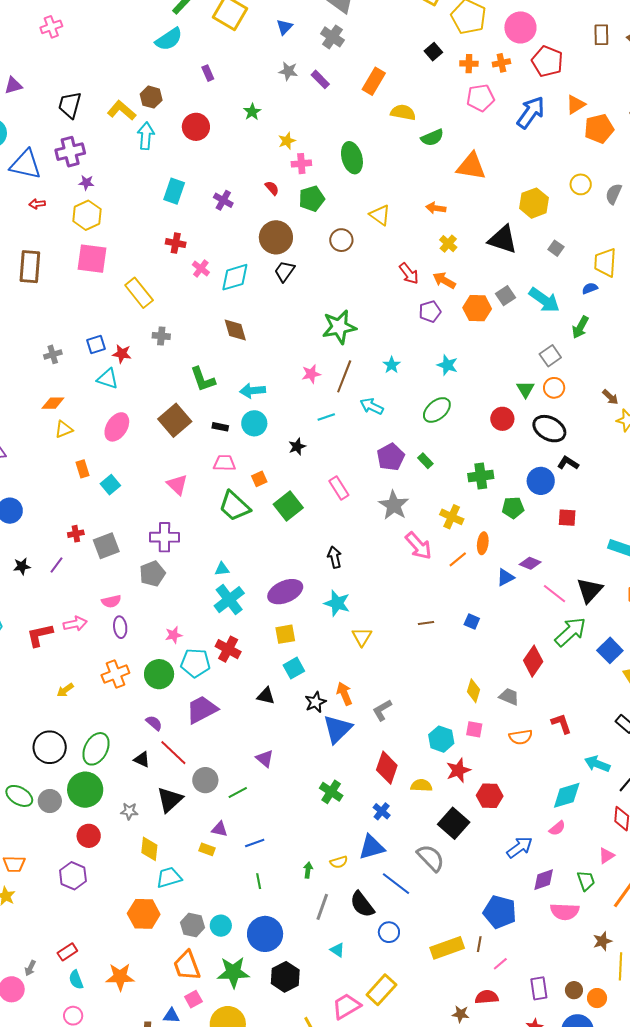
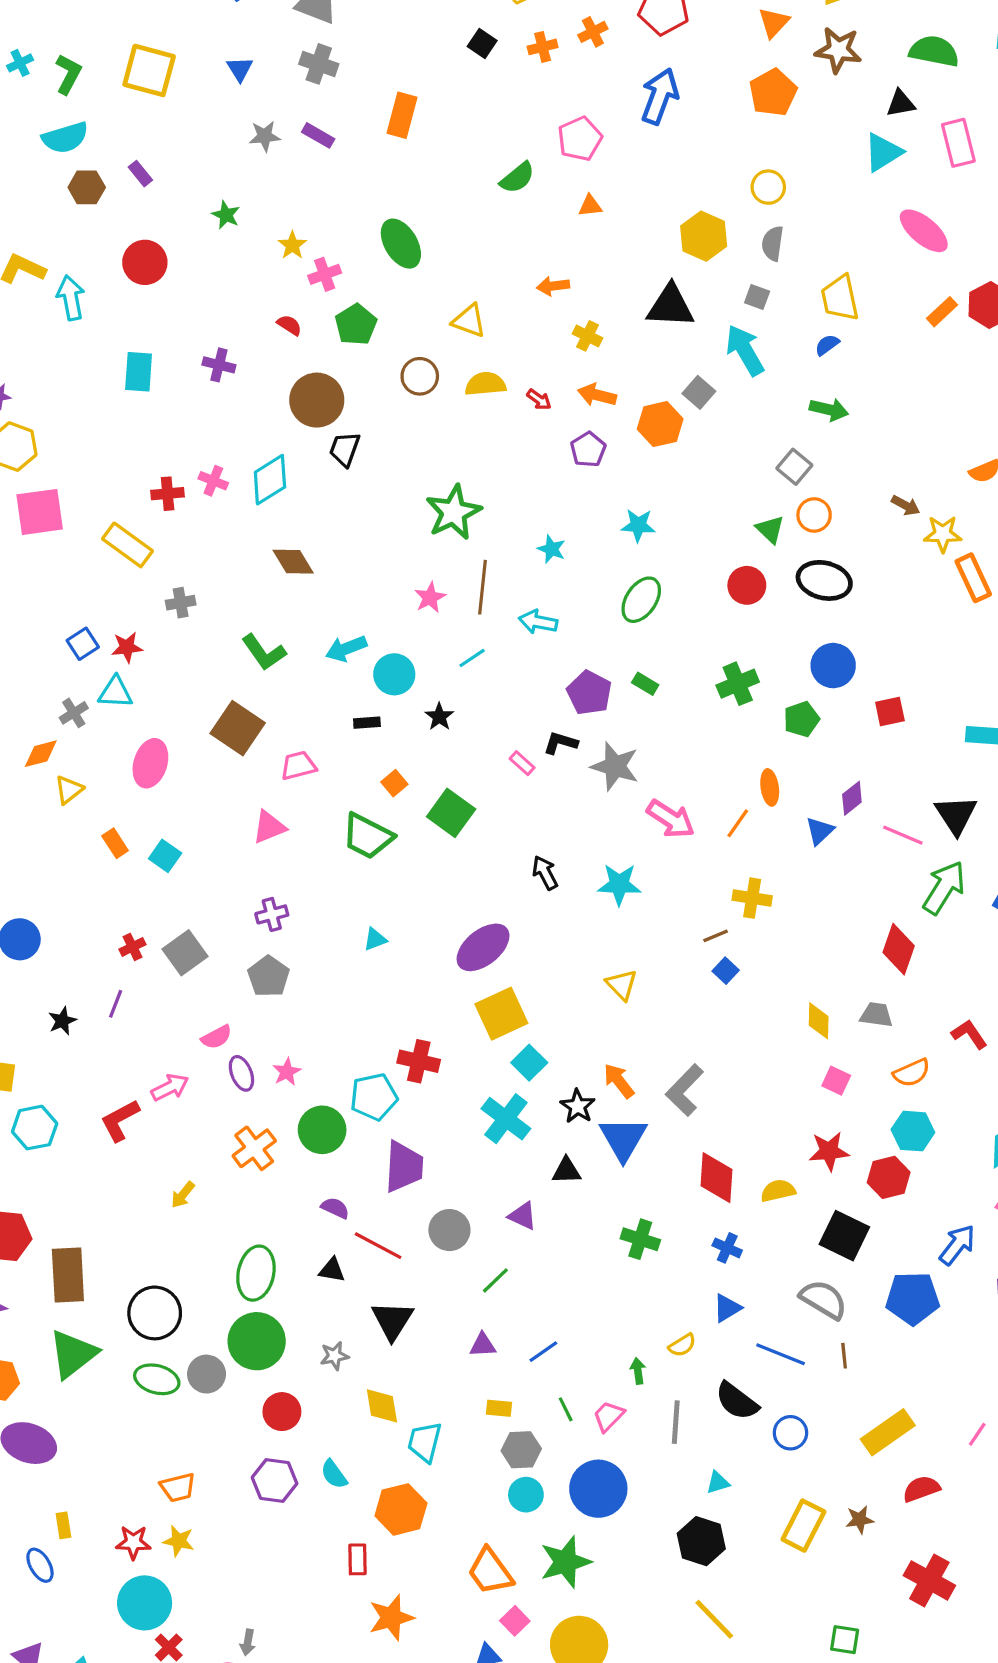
cyan semicircle: (169, 39) -> (65, 138), turned 32
brown hexagon: (151, 97) -> (87, 187), moved
pink pentagon: (480, 98) -> (580, 139), moved
orange triangle: (576, 105) -> (774, 23), moved
yellow semicircle: (403, 112) -> (485, 384), moved
orange triangle: (471, 166) -> (590, 206), size x0.5
gray semicircle: (614, 194) -> (773, 243), moved
red cross: (176, 243) -> (168, 494), moved
red arrow: (409, 274) -> (539, 399), size x0.7
cyan arrow: (544, 300) -> (745, 350), moved, turned -140
green arrow: (580, 327) -> (829, 410), turned -90
gray cross: (53, 354) -> (74, 713), moved
cyan circle: (254, 423) -> (394, 674), moved
black rectangle: (220, 427) -> (367, 723), moved
pink trapezoid: (224, 463) -> (298, 766), moved
black L-shape: (568, 463) -> (561, 743), moved
pink triangle: (177, 485) -> (269, 827), turned -50
pink rectangle: (339, 488) -> (522, 763), size x0.7
yellow cross: (452, 517) -> (752, 898), moved
purple cross: (164, 537) -> (272, 914), size x0.7
purple diamond: (530, 563) -> (852, 798), turned -45
cyan cross: (229, 600) -> (506, 1119), moved
cyan star: (337, 603) -> (619, 884), moved
blue square: (472, 622) -> (726, 971), moved, turned 35
yellow square: (285, 634) -> (501, 1014), size x1.5
pink star: (174, 635) -> (287, 1072), moved
black triangle: (266, 696) -> (567, 1171), moved
purple trapezoid: (202, 710) -> (404, 1167), turned 136
gray L-shape: (382, 710) -> (685, 1090), size x1.4
pink square: (474, 729) -> (836, 1081), turned 30
cyan hexagon: (441, 739) -> (913, 1131), moved
black circle: (50, 747) -> (155, 1313), moved
red star: (458, 770) -> (829, 1151), turned 30
gray circle: (205, 780) -> (449, 1230), moved
blue triangle: (372, 847) -> (727, 1308), size x0.7
yellow rectangle: (207, 849) -> (499, 1408), moved
cyan trapezoid: (169, 877) -> (425, 1442), turned -44
blue pentagon: (500, 912) -> (913, 1298), moved
gray hexagon: (193, 925) -> (521, 1450), moved
brown line: (479, 944) -> (844, 1356), moved
cyan triangle: (337, 950) -> (718, 1483), turned -35
red rectangle: (67, 952) -> (357, 1559), moved, turned -42
black hexagon: (285, 977) -> (701, 1541), moved
cyan semicircle: (76, 980) -> (334, 1474), moved
red semicircle: (487, 997) -> (921, 1489), moved
pink trapezoid: (346, 1006) -> (609, 1416), moved, size x0.7
brown star: (461, 1014) -> (860, 1520), moved

